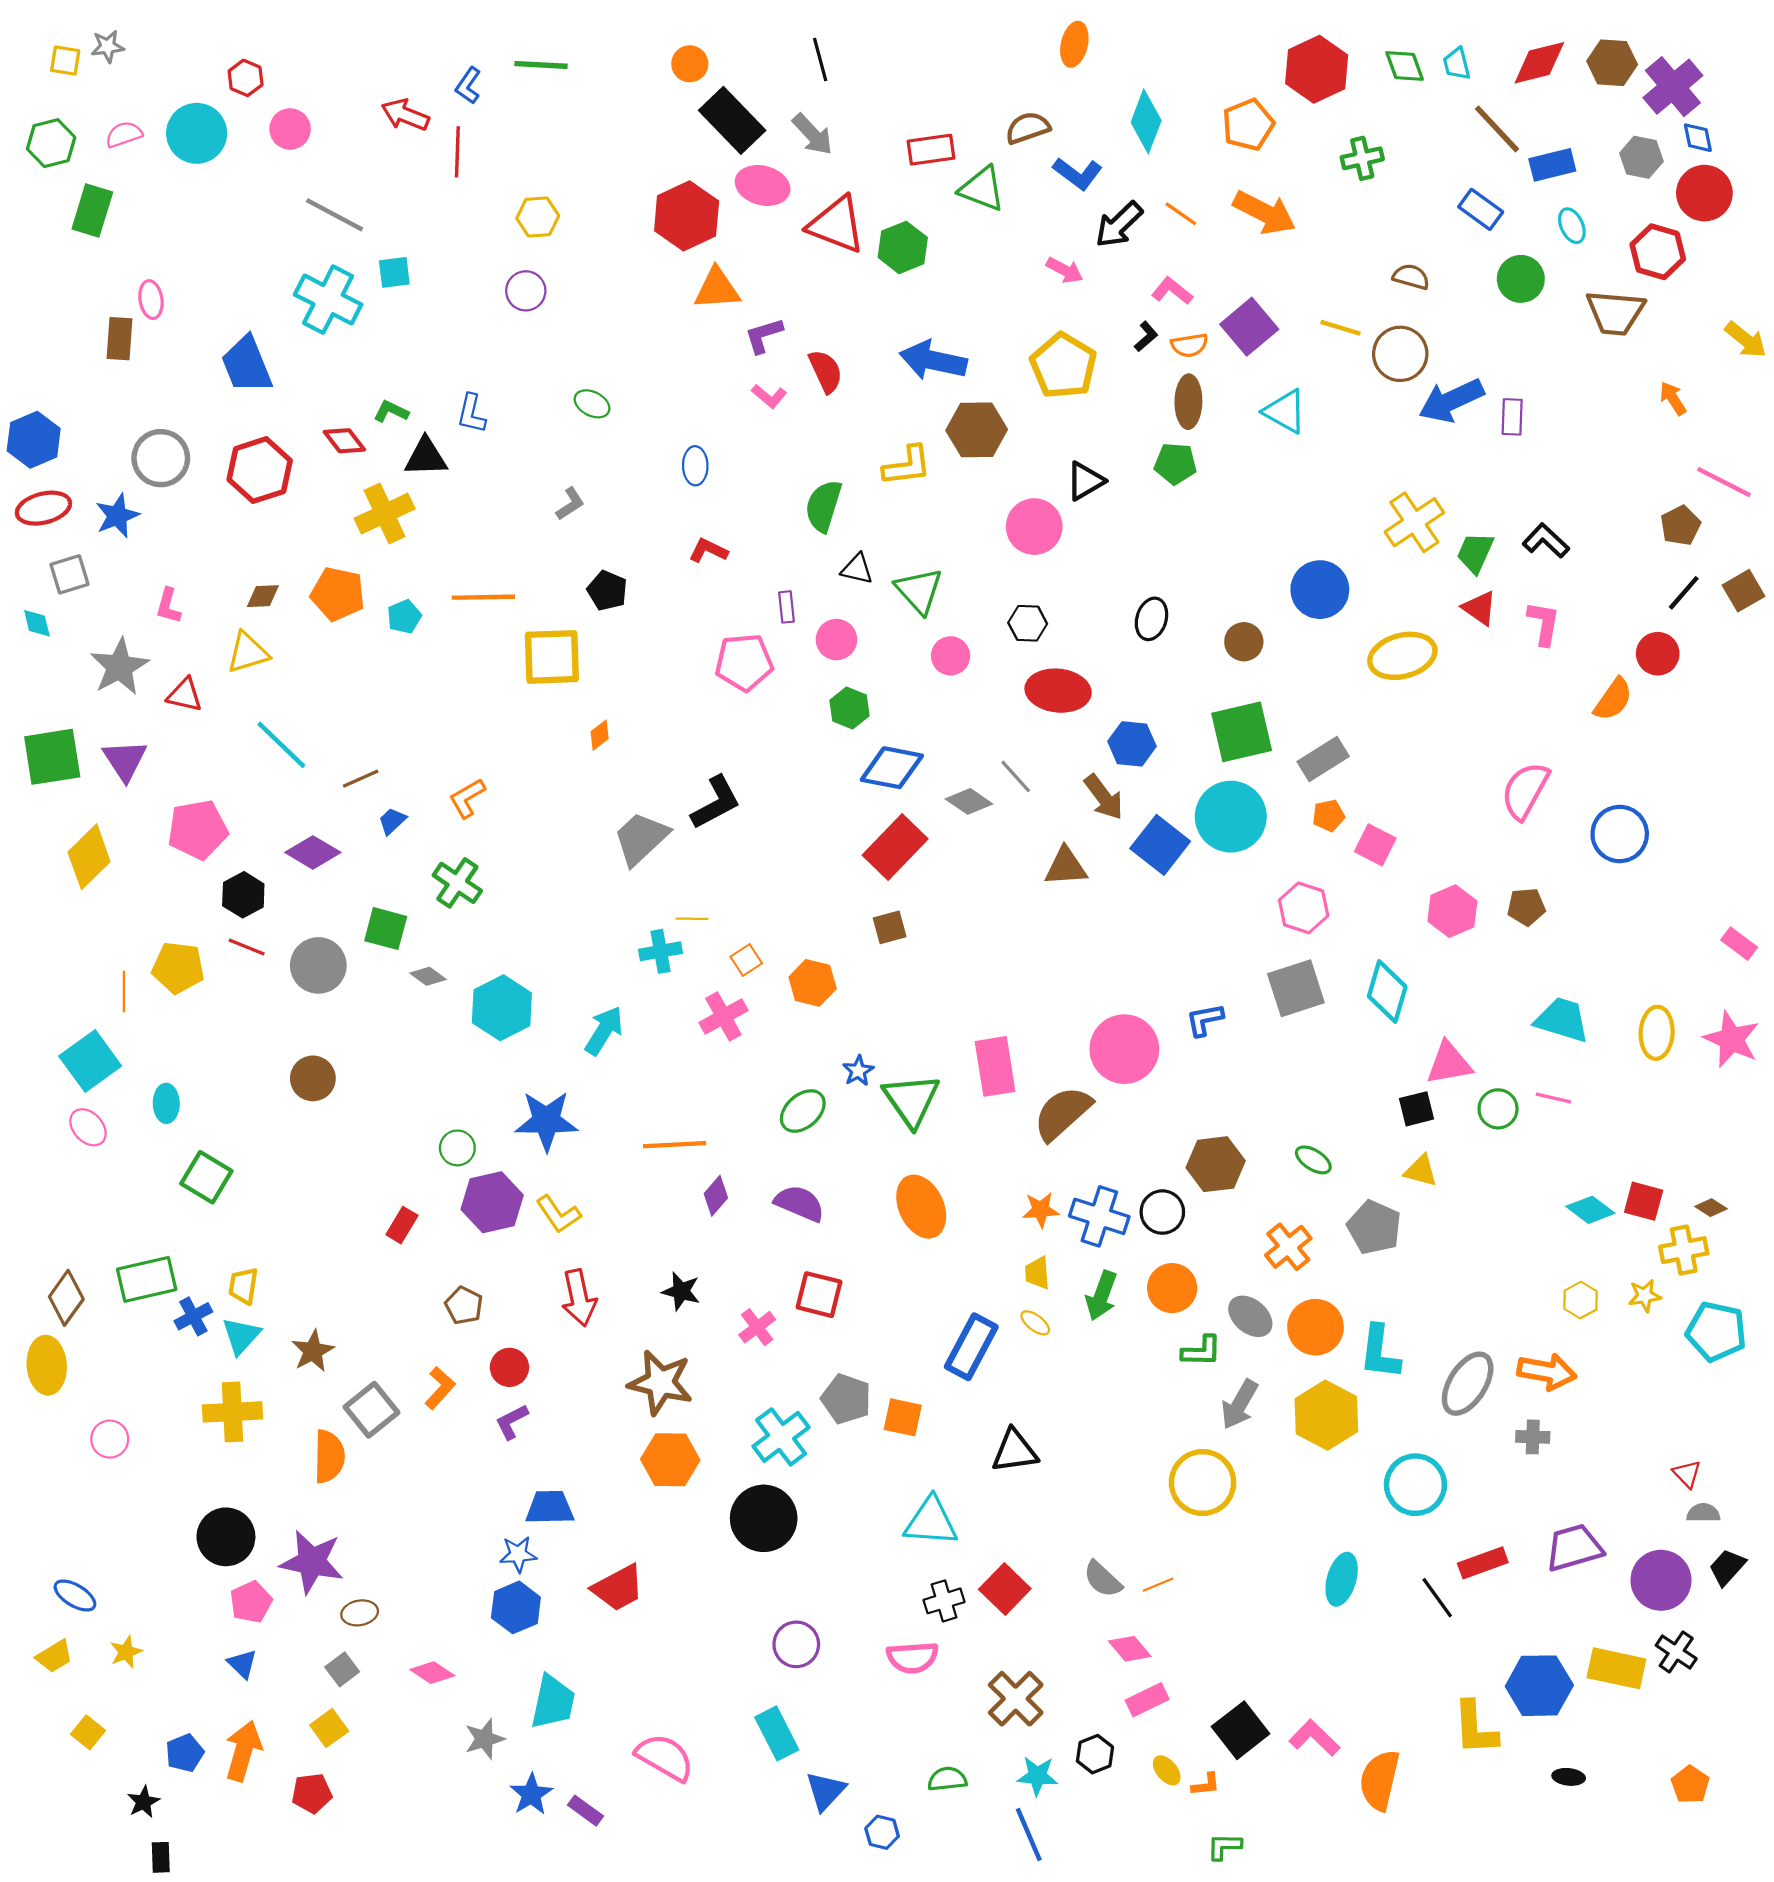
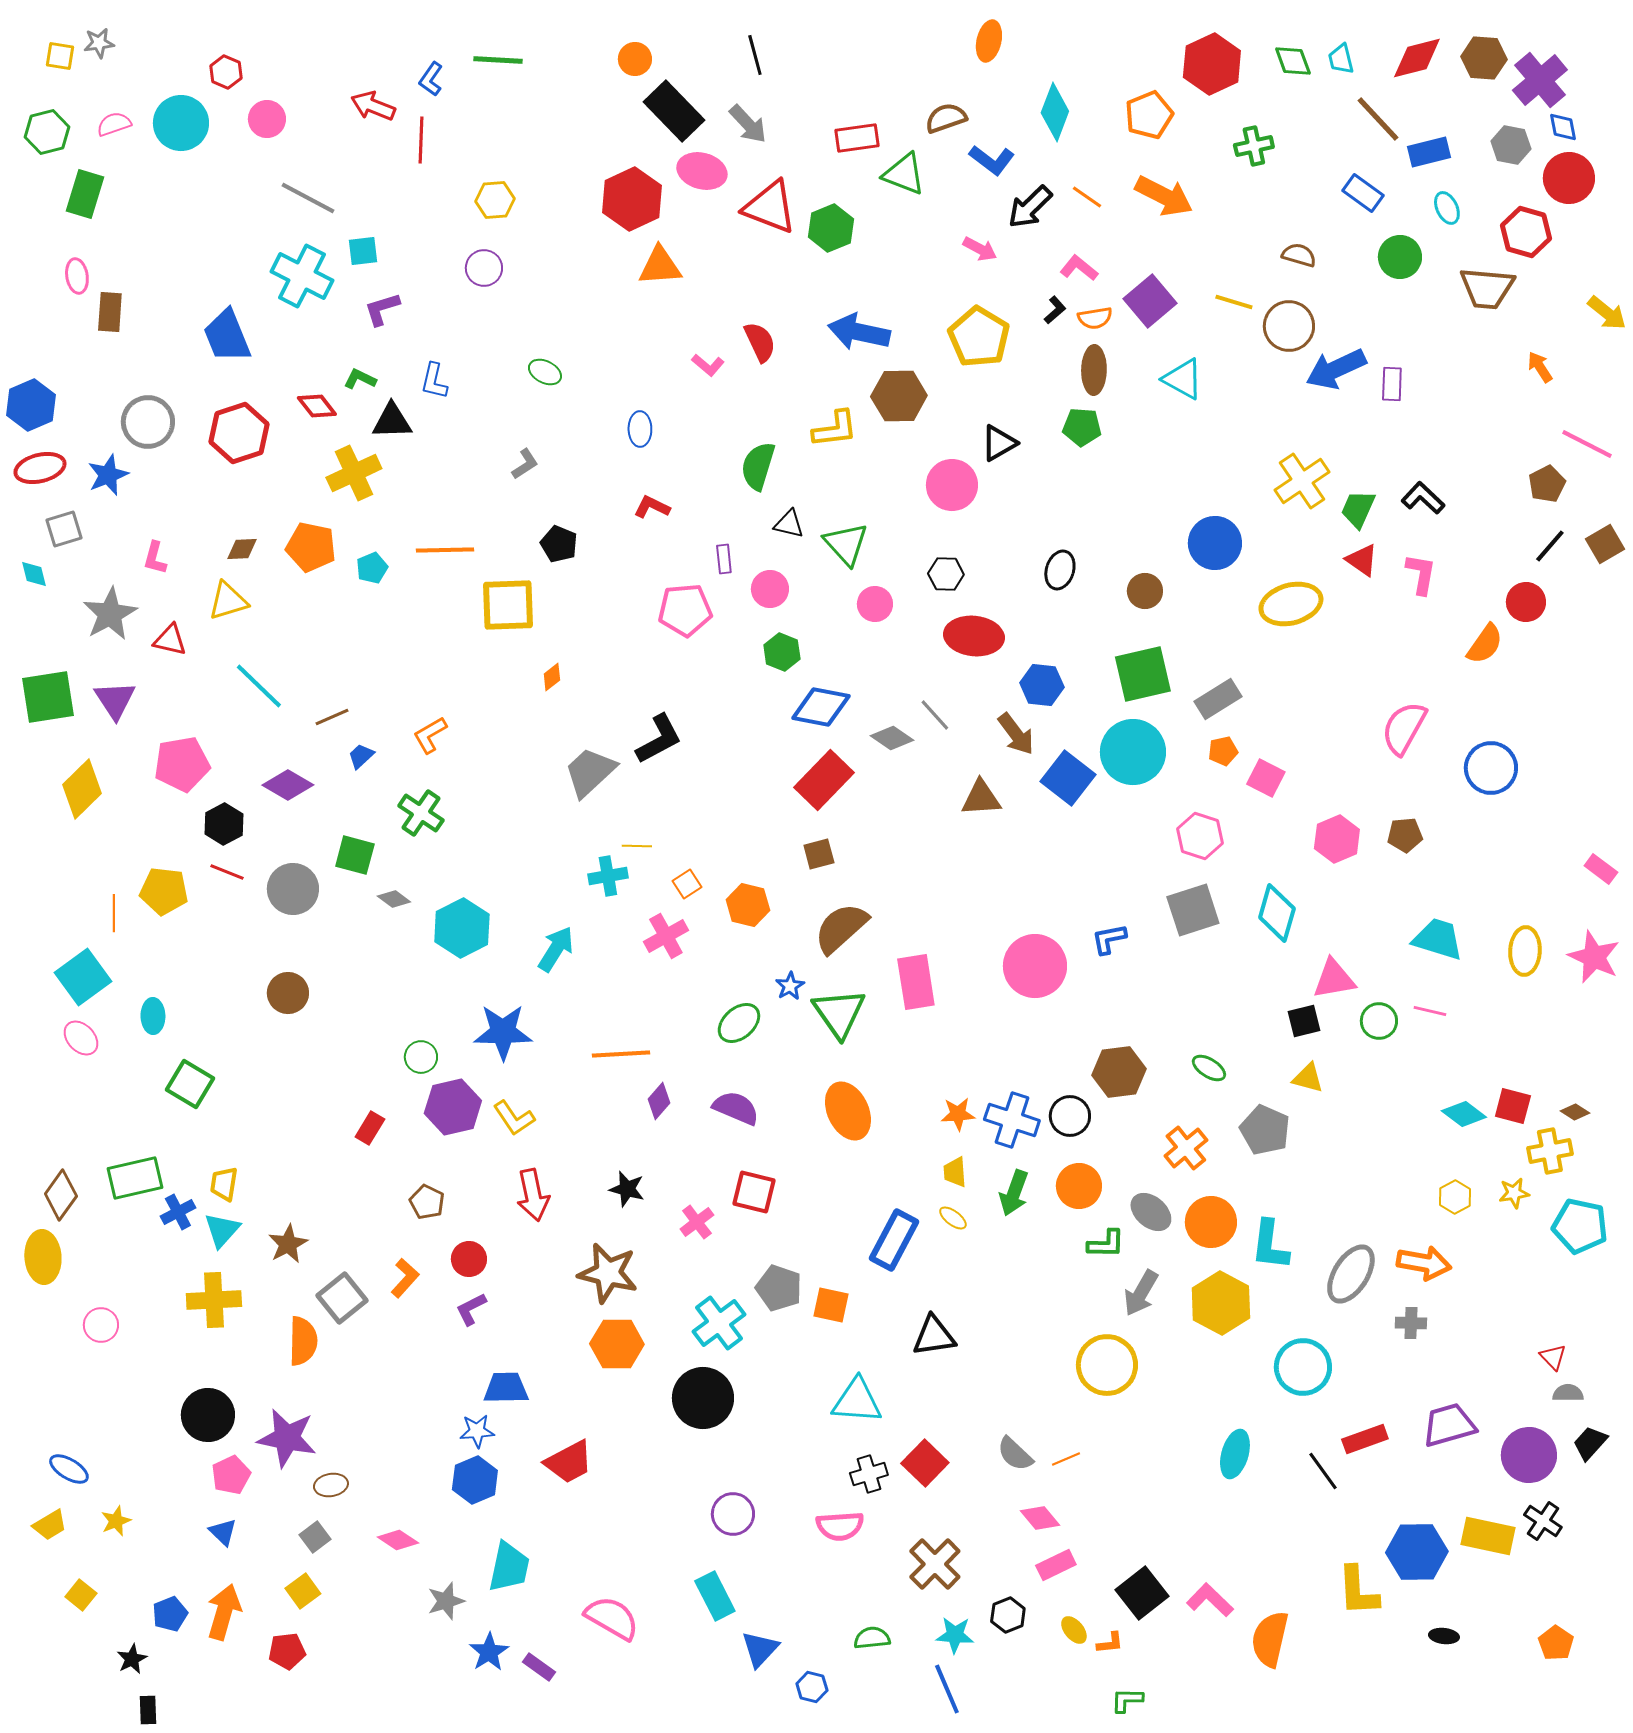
pink ellipse: (151, 300) -> (77, 276), moved
purple L-shape: (764, 335) -> (382, 309), moved
brown semicircle: (1062, 1113) -> (841, 928), moved

